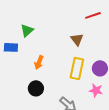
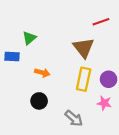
brown triangle: (77, 39) -> (84, 48), size x1.5
orange arrow: (39, 62) -> (42, 73), turned -96

